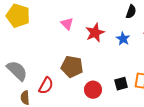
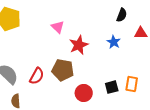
red star: (95, 33) -> (79, 45), moved
red semicircle: (46, 86) -> (37, 76), moved

